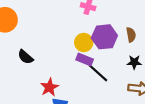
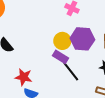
red star: (49, 87) -> (24, 77), turned 30

